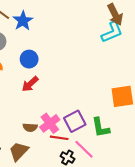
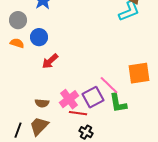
blue circle: (29, 59) -> (39, 37), moved
brown semicircle: (30, 127) -> (42, 103), moved
pink line: (84, 149) -> (109, 85), moved

